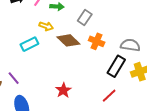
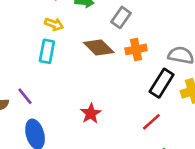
yellow arrow: (46, 26) -> (54, 24), moved
orange cross: (97, 41) -> (136, 49), turned -35
cyan rectangle: (29, 44) -> (47, 51), turned -54

